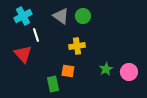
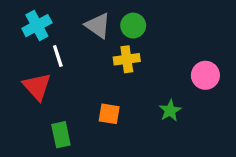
yellow cross: (77, 46) -> (127, 59), moved
pink circle: (129, 72) -> (205, 75), moved
green rectangle: (53, 84) -> (61, 135), moved

